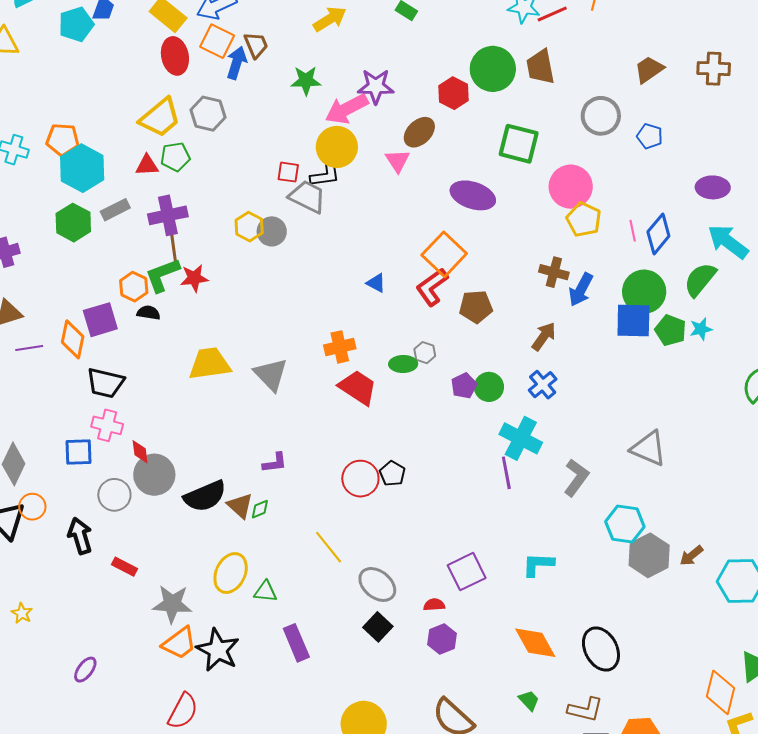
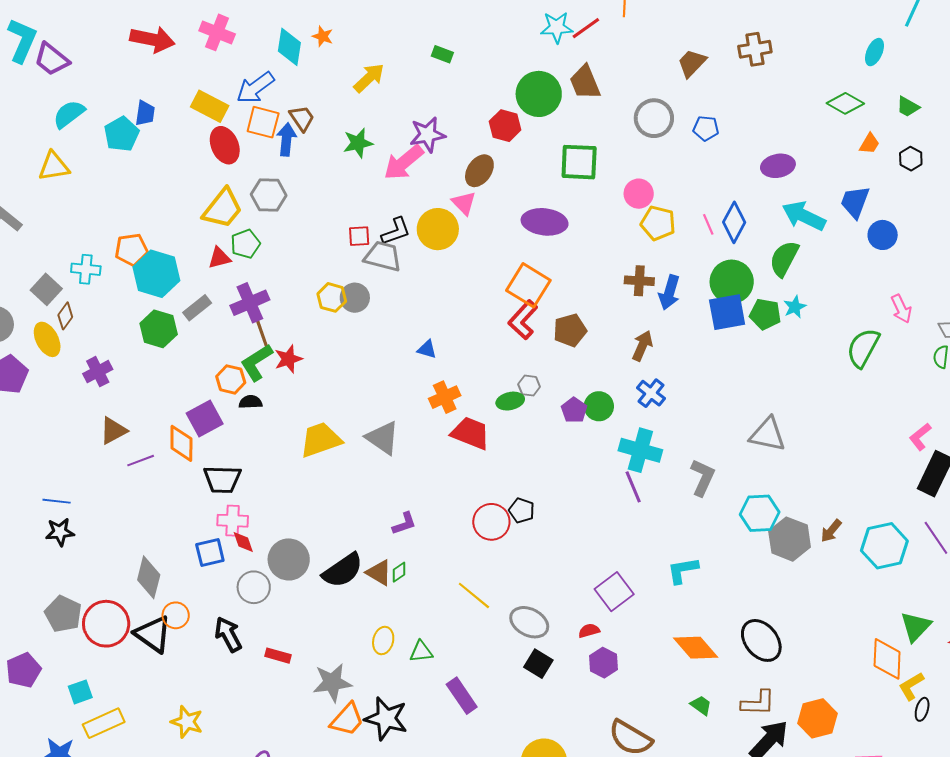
yellow circle: (337, 147) -> (438, 229), moved
pink circle: (571, 187) -> (639, 194), size x0.7
blue triangle: (376, 283) -> (427, 349), moved
red diamond: (140, 452) -> (243, 542), moved
yellow ellipse: (231, 573) -> (383, 640), size x0.7
yellow star: (22, 613) -> (187, 722), size x1.5

